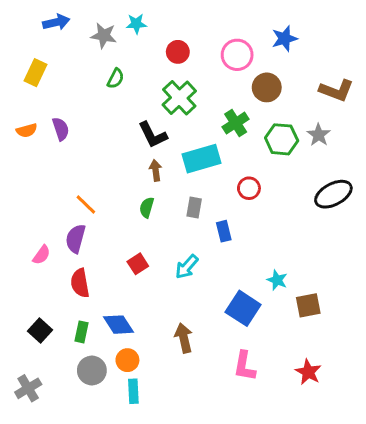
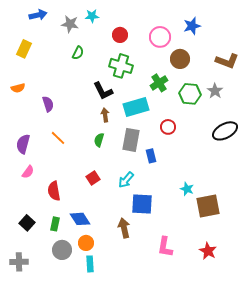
green cross: (179, 98) -> (121, 66), turned -30
purple semicircle: (61, 129) -> (48, 104), moved
gray rectangle: (194, 207) -> (131, 140), size x1.6
purple semicircle: (76, 239) -> (23, 144), moved
brown square: (308, 305) -> (208, 206), size x1.4
blue square: (243, 308) -> (142, 204), moved, turned -30
gray cross: (28, 388) -> (19, 262), turned 30

